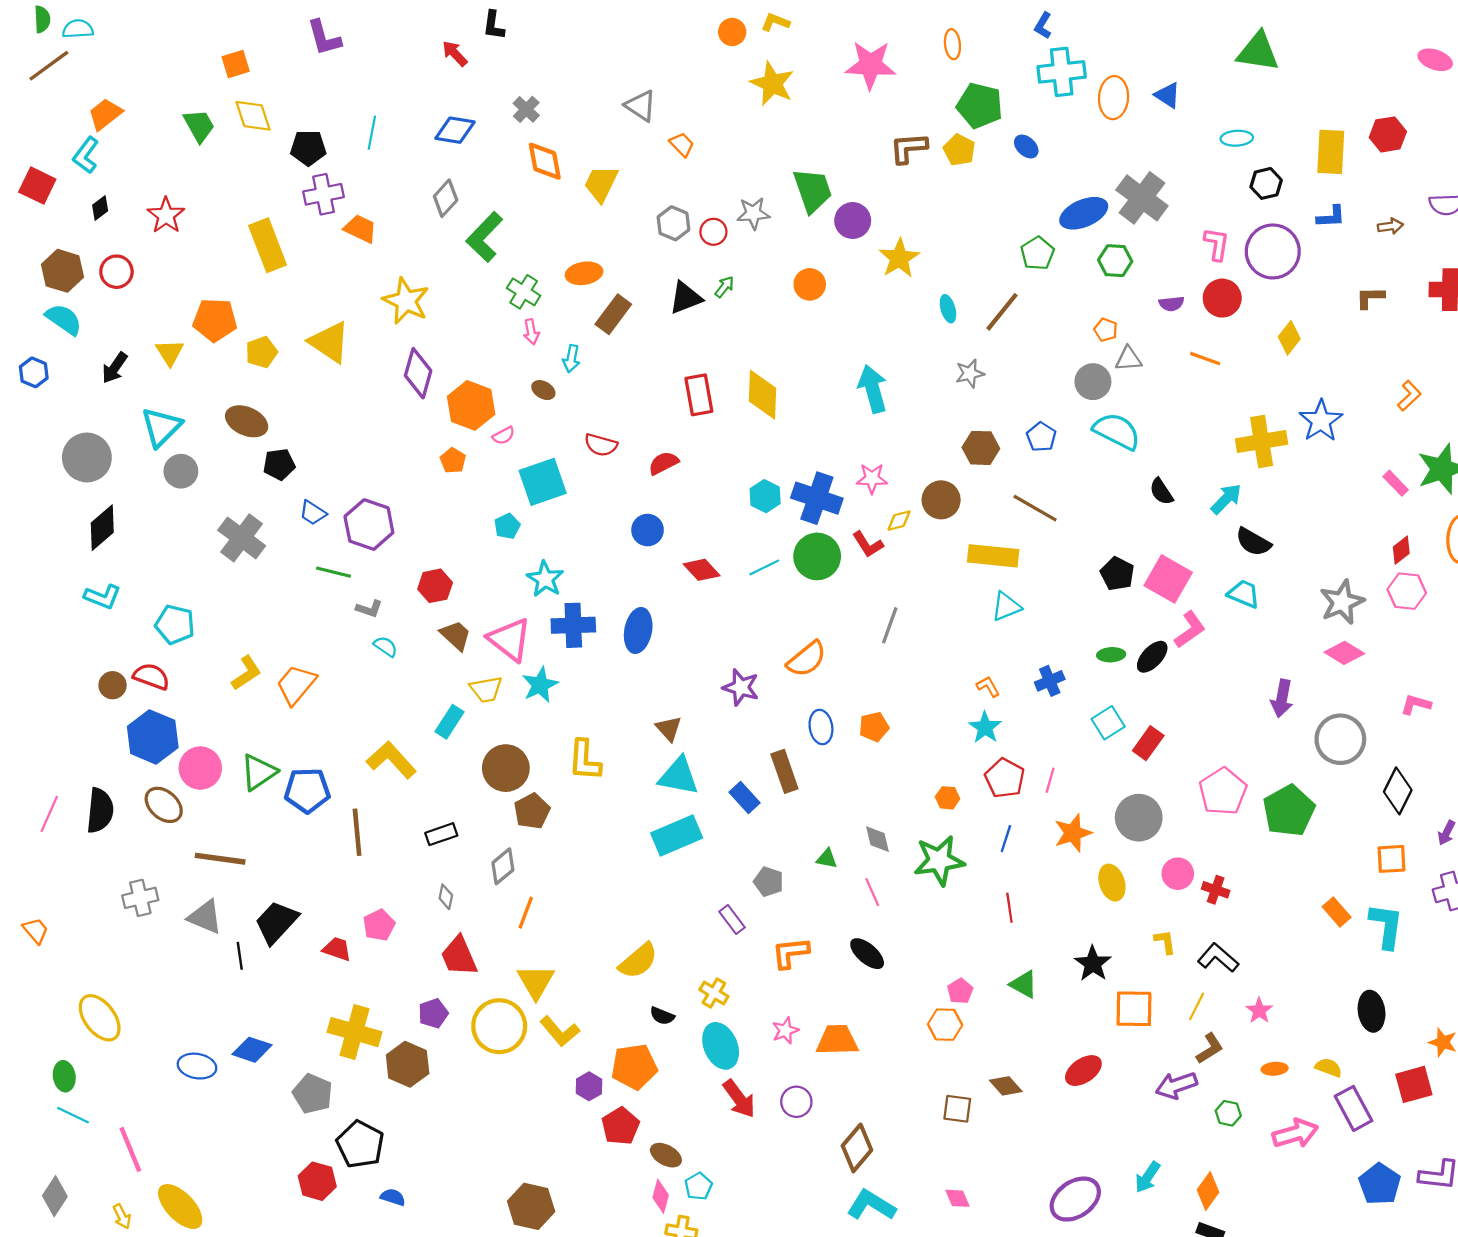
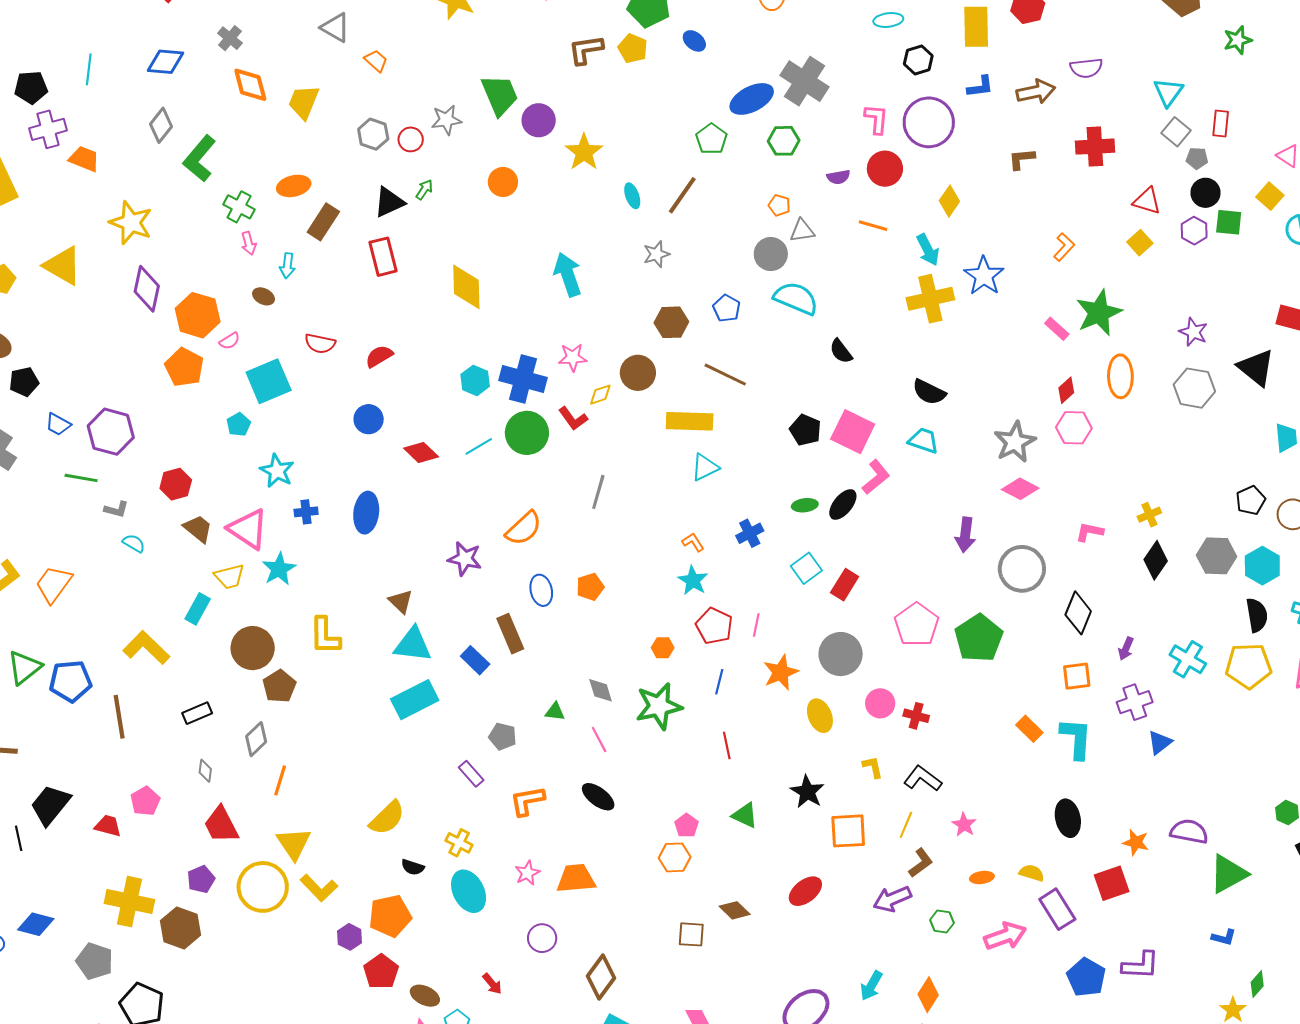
brown arrow: (1390, 226) -> (1036, 92), size x1.6
red rectangle: (699, 395) -> (383, 257), moved
orange pentagon: (453, 461) -> (184, 367), size x1.6
cyan arrow: (1226, 499) -> (928, 250), moved, turned 112
blue cross: (573, 625) -> (306, 512), size x0.6
red arrow: (739, 1099) -> (492, 984), moved, size x0.6

